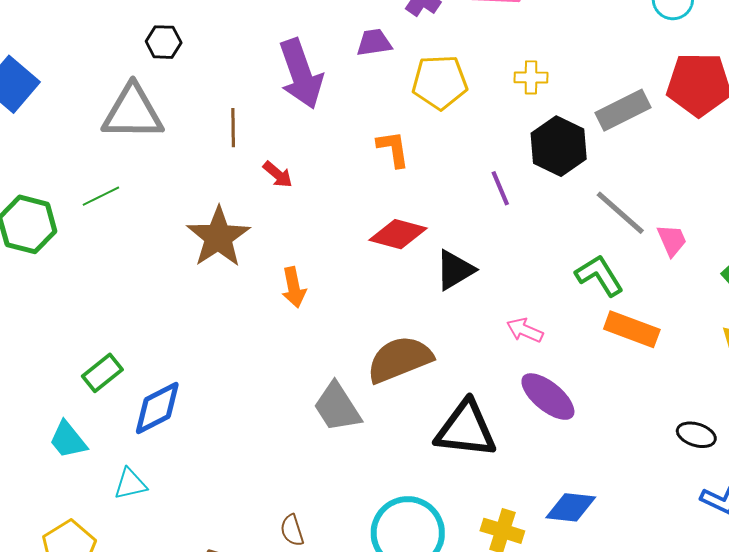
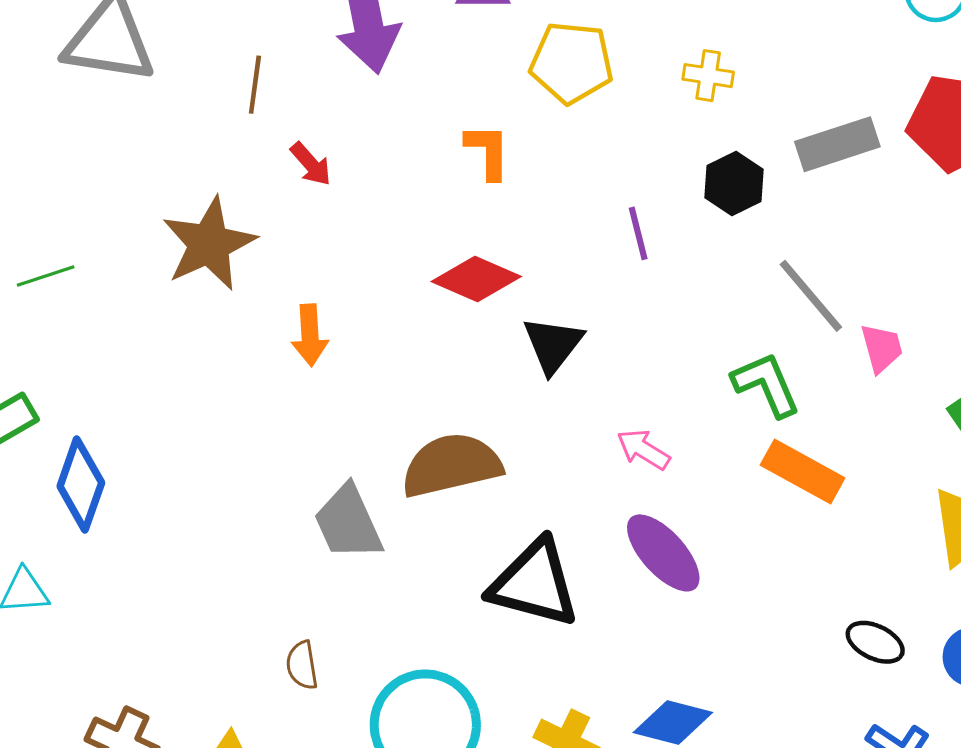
black hexagon: (559, 146) -> (734, 184), size x0.7
green line: (101, 196) -> (46, 276), moved
black triangle: (455, 270) -> (553, 345), turned -30
blue diamond: (157, 408) -> (81, 484), turned -52
brown semicircle: (292, 530) -> (302, 665), moved

